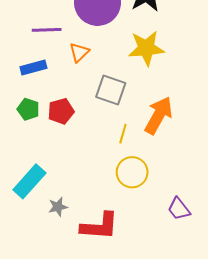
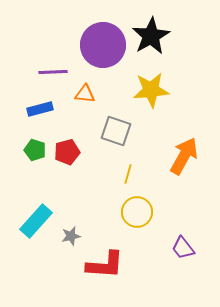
orange triangle: (79, 52) -> (85, 94), turned 50
orange arrow: (159, 115) -> (184, 156), moved
gray star: (58, 207) -> (71, 236), moved

